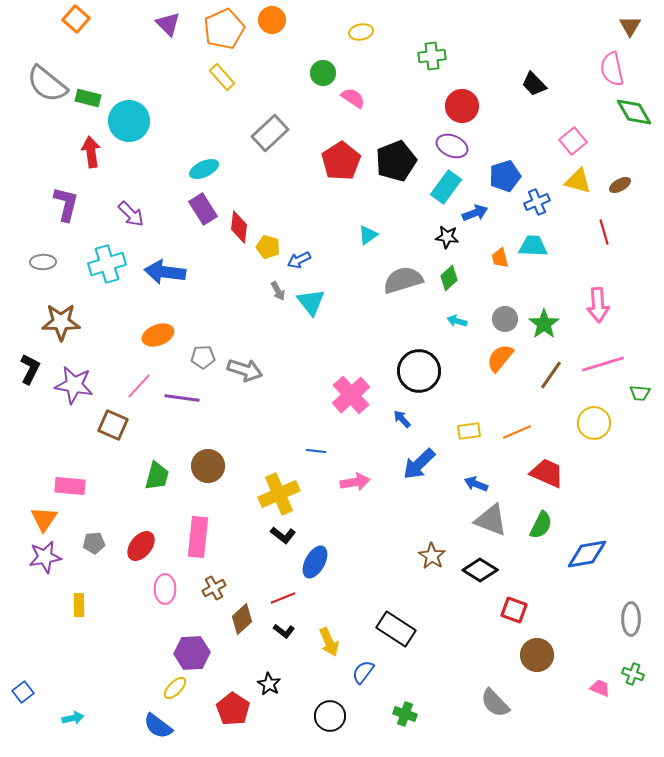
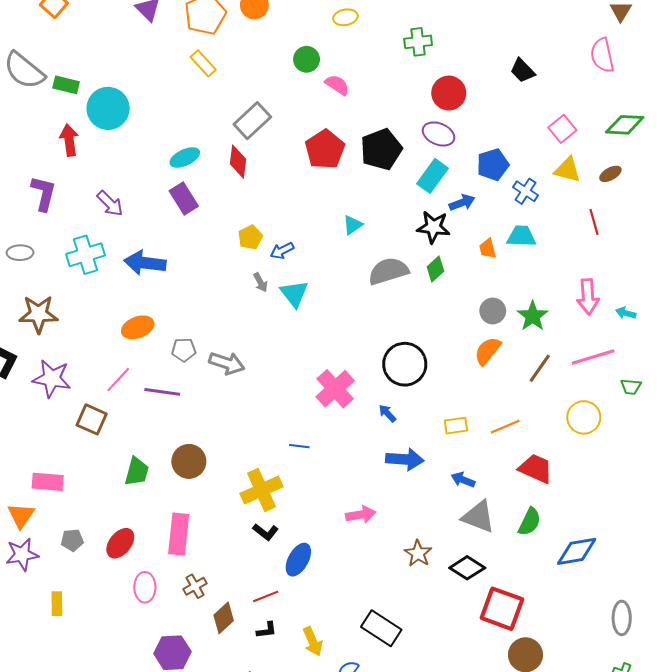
green diamond: (634, 112) -> (625, 125), moved, turned -57
blue cross: (537, 202) -> (525, 191), turned -35
red diamond: (239, 227) -> (238, 162), moved
black star: (447, 237) -> (433, 227), size x1.4
yellow pentagon: (268, 247) -> (250, 237), turned 30
cyan arrow: (457, 321) -> (626, 313), moved
blue arrow: (419, 464) -> (405, 459), turned -132
pink arrow: (355, 482) -> (361, 515), moved
red square: (514, 610) -> (502, 609), size x1.6
black L-shape: (284, 631) -> (267, 630), turned -45

